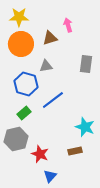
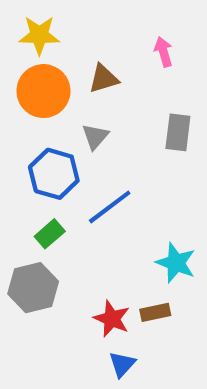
pink arrow: (68, 25) -> (163, 52), moved
gray triangle: (46, 66) -> (95, 137), turned -40
red star: (40, 154) -> (112, 319), moved
blue triangle: (50, 176) -> (122, 364), moved

